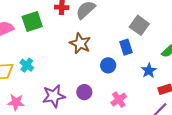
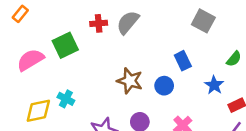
gray square: (139, 25) -> (203, 21), moved
brown star: (80, 43) -> (130, 81), moved

